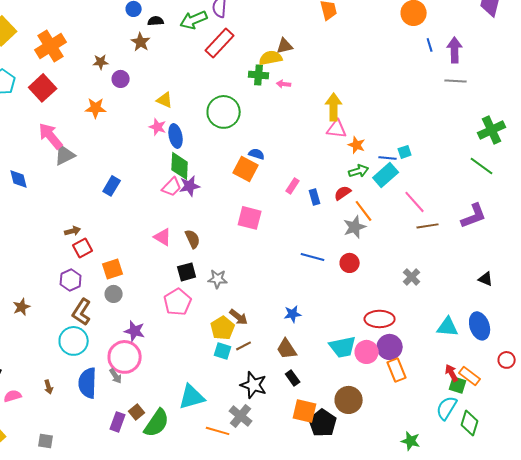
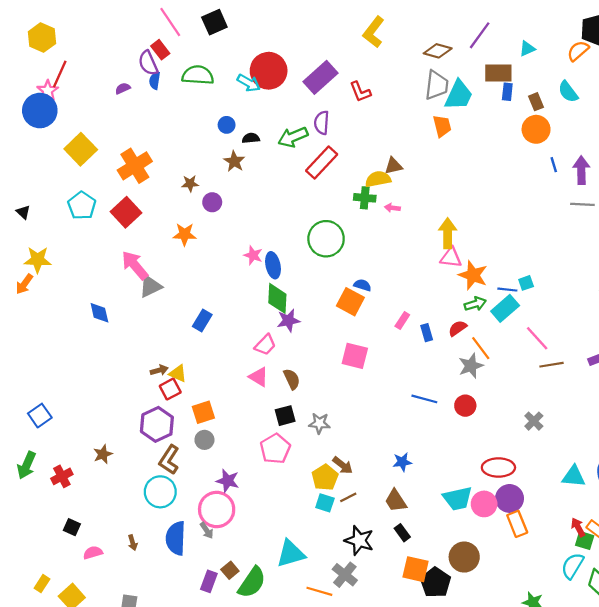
yellow triangle: (165, 100) -> (178, 374), moved
orange star: (357, 145) -> (473, 275), size x1.5
pink trapezoid: (172, 187) -> (265, 345), moved
purple hexagon: (71, 280) -> (157, 424), size x1.4

